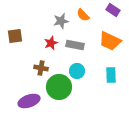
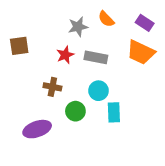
purple rectangle: (113, 10) -> (145, 23), moved
cyan rectangle: (111, 75) -> (114, 112), moved
green circle: (59, 87) -> (75, 111), size x0.6

